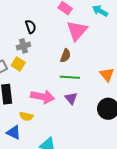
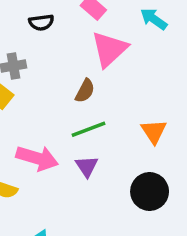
black semicircle: (31, 27) -> (41, 22), moved, turned 96
green line: (70, 77) -> (89, 129), turned -30

